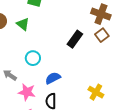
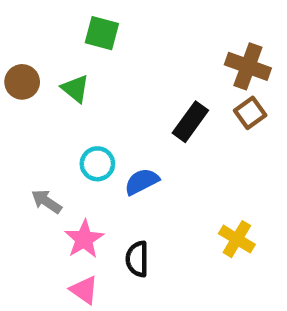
blue semicircle: (53, 78) -> (142, 182), moved
pink star: (27, 92) -> (84, 239), turned 30

